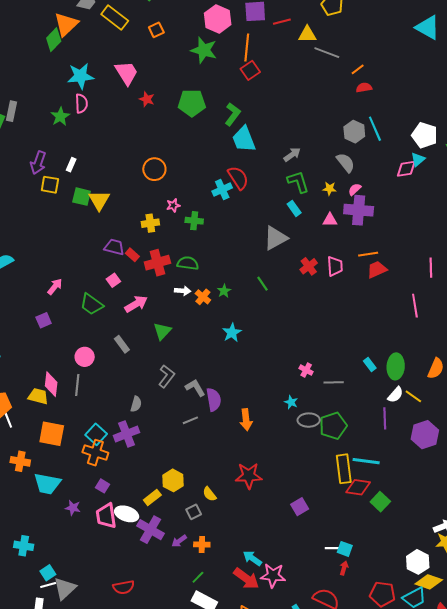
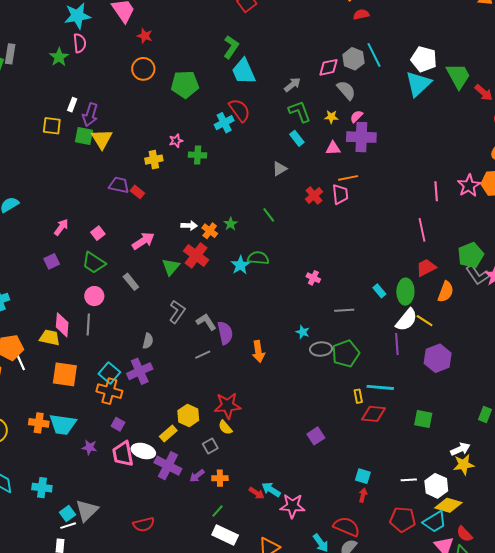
green pentagon: (192, 103) -> (185, 84), moved
cyan triangle: (418, 159) -> (418, 84), size x1.8
purple arrow: (38, 163) -> (90, 115), moved
orange circle: (154, 169) -> (143, 69), moved
pink diamond: (406, 169) -> (328, 67), moved
gray triangle: (276, 238) -> (280, 169), size x0.6
orange line: (368, 254) -> (348, 178), moved
red cross: (157, 263) -> (196, 255), moved, turned -35
green semicircle: (188, 263) -> (258, 258), moved
red trapezoid: (377, 270) -> (426, 268), moved
pink square: (113, 280) -> (98, 233), moved
green trapezoid: (92, 304) -> (94, 263), moved
pink cross: (306, 370) -> (313, 278), moved
white semicircle: (395, 395) -> (407, 320), size x1.4
orange cross: (20, 461) -> (39, 423), moved
yellow rectangle: (344, 469) -> (358, 396), size x0.5
red star: (249, 476) -> (228, 406), moved
green square: (380, 502) -> (423, 419), moved, turned -30
white line: (333, 548) -> (409, 480), moved
red arrow: (246, 578) -> (257, 493), moved, size x0.6
gray triangle: (65, 588) -> (87, 510), moved

